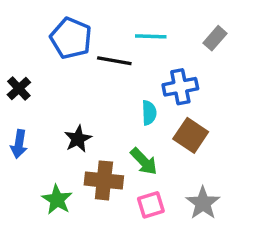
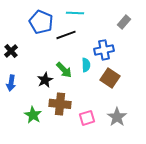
cyan line: (151, 36) -> (75, 13), moved
black line: (114, 61) -> (66, 35), turned -30
green arrow: (144, 161) -> (64, 70), moved

